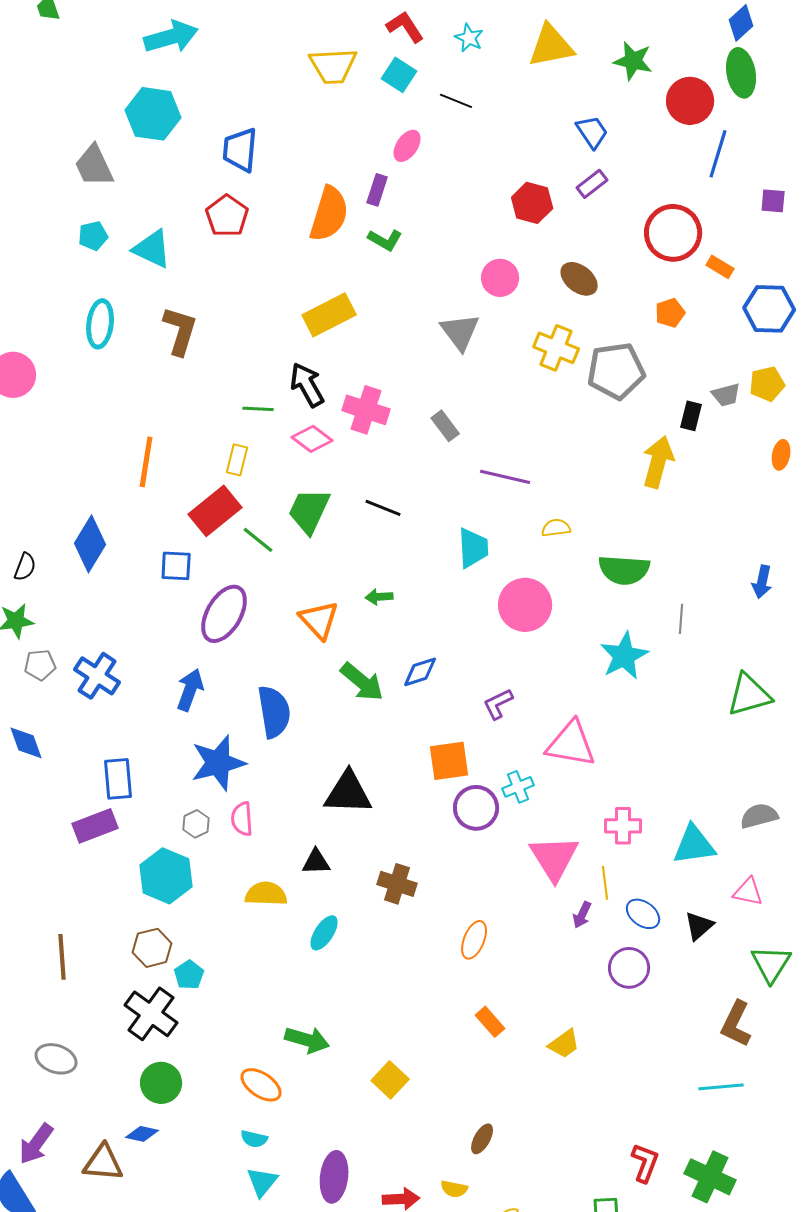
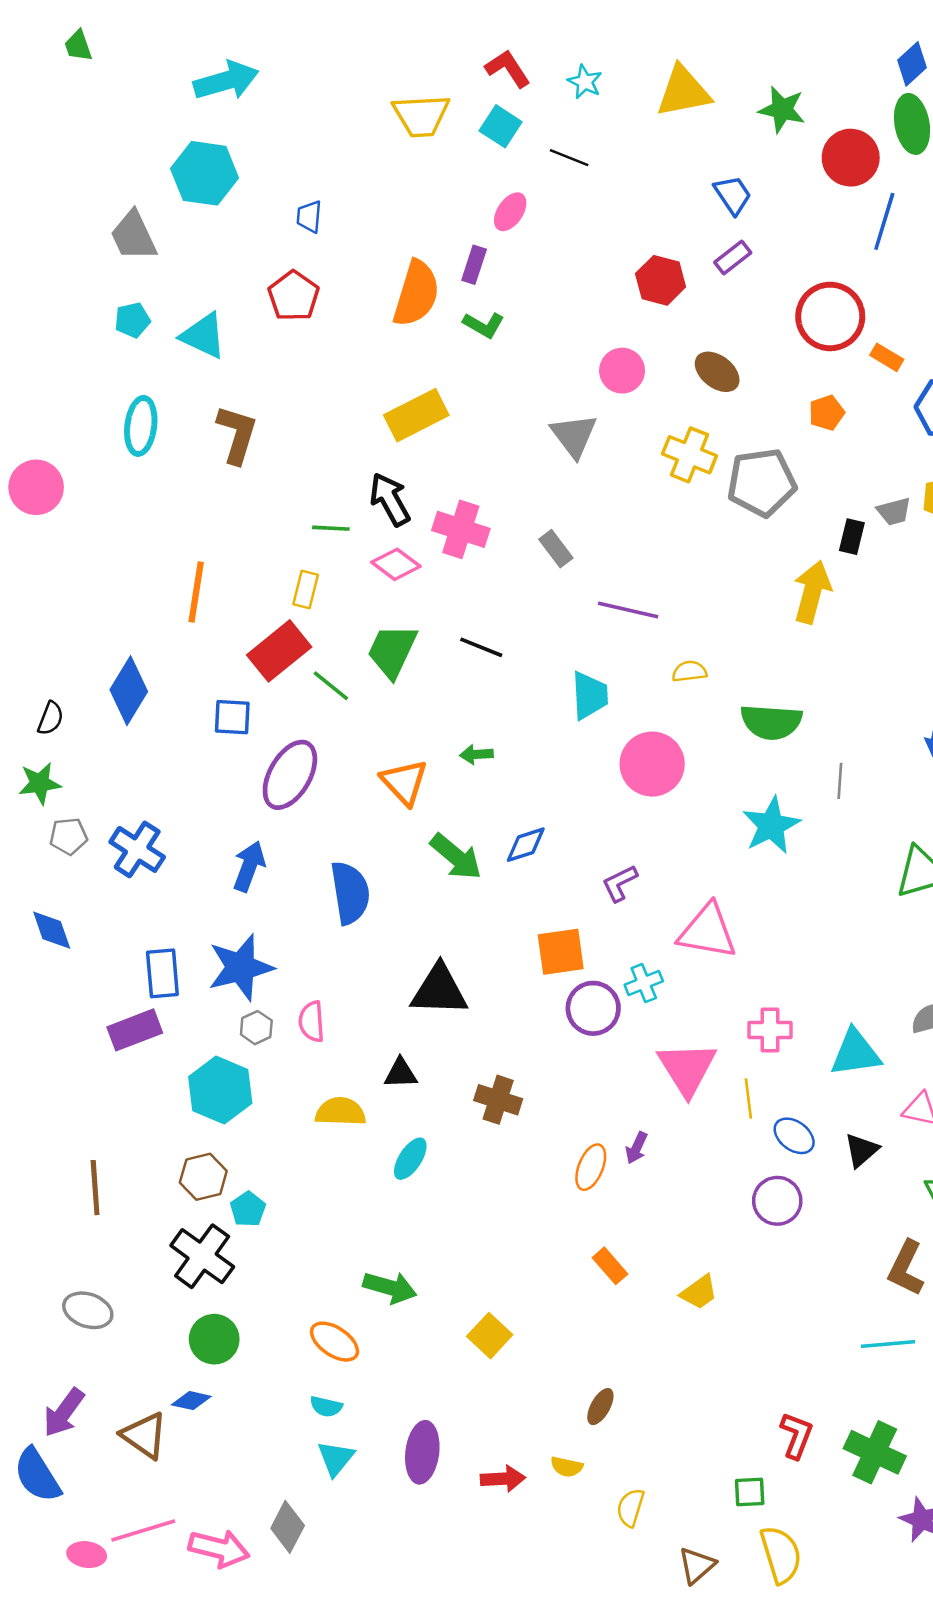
blue trapezoid: (240, 150) -> (309, 217), size x0.6
blue star: (218, 763) -> (241, 967), moved
purple arrow: (582, 915) -> (636, 1148), moved
brown triangle: (103, 1163) -> (144, 1435), turned 30

